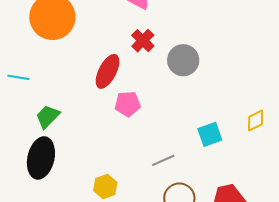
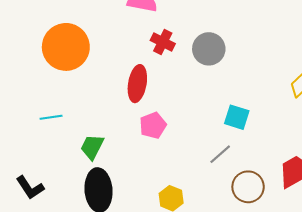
pink pentagon: (128, 104) -> (153, 125), moved
cyan square: (210, 134) -> (237, 117), moved, turned -35

